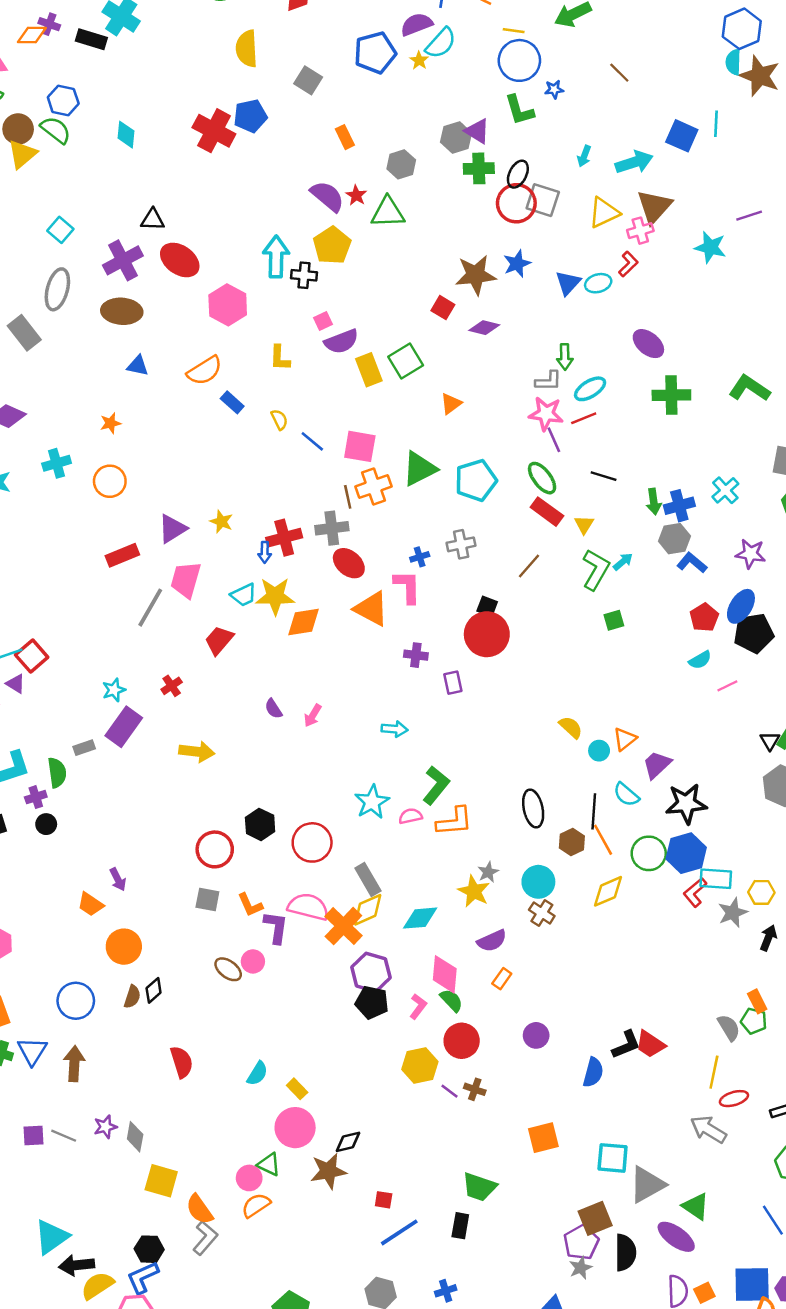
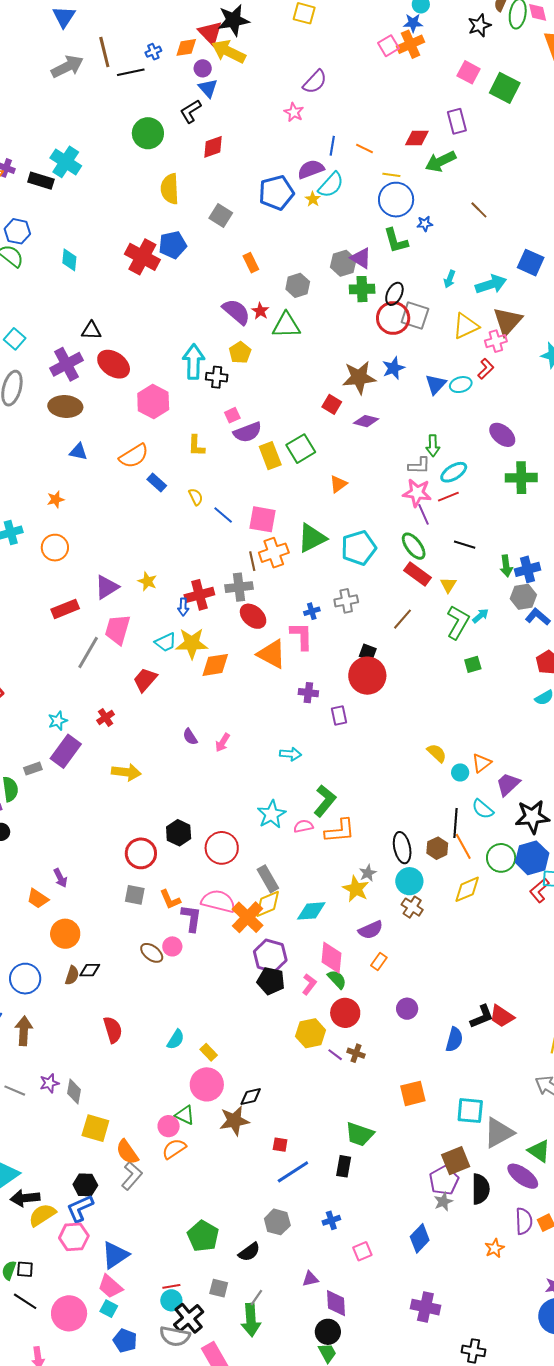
yellow pentagon: (332, 245) -> (240, 352), size x0.7
black ellipse: (533, 809) -> (402, 848), moved
black diamond: (154, 990) -> (90, 970), turned 40

